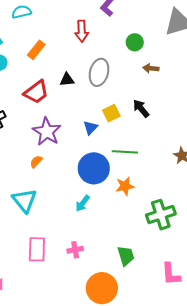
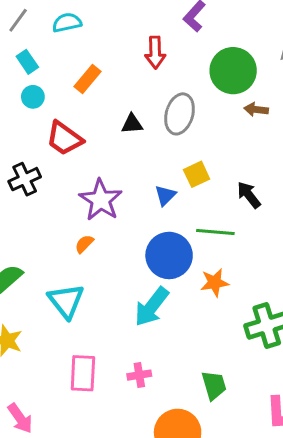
green circle: (135, 42) -> (233, 71), size x1.8
red trapezoid: (36, 92) -> (64, 138), moved, turned 72
black arrow: (141, 108) -> (249, 195), moved
cyan arrow: (83, 203) -> (152, 307), size x1.6

